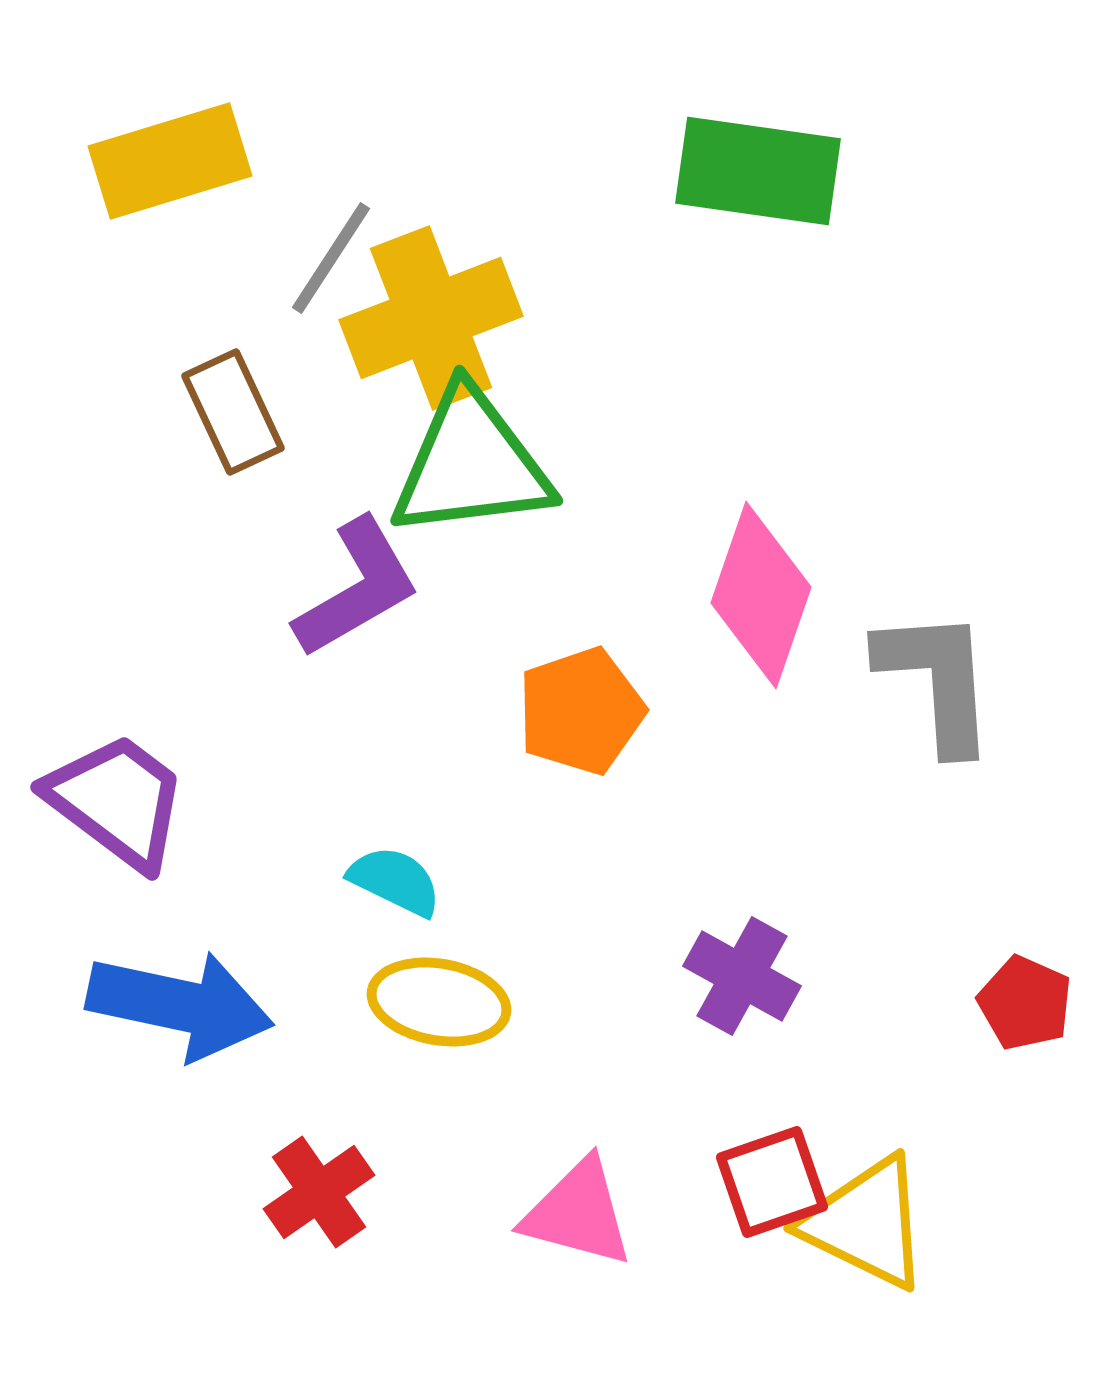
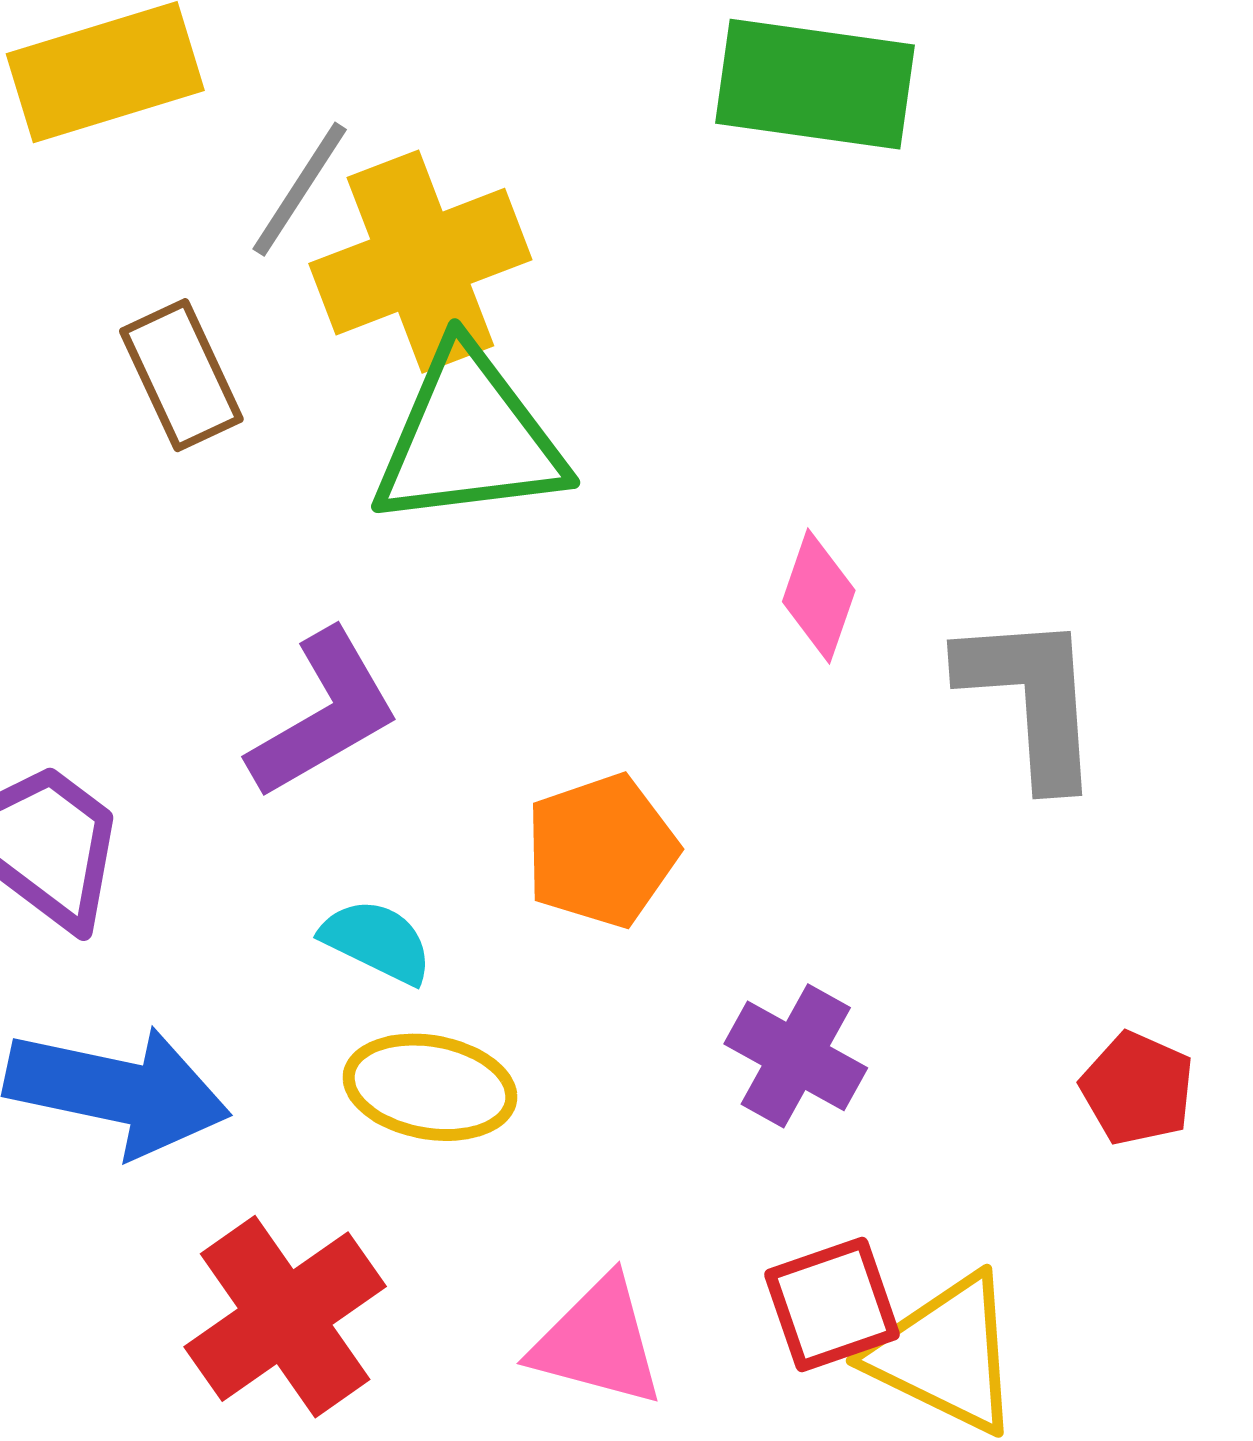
purple L-shape: (357, 588) -> (324, 714), moved
pink diamond: (761, 595) -> (819, 596), size x0.6
orange pentagon: (581, 711) -> (601, 851), moved
red cross: (319, 1192) -> (285, 1317), size x1.5

